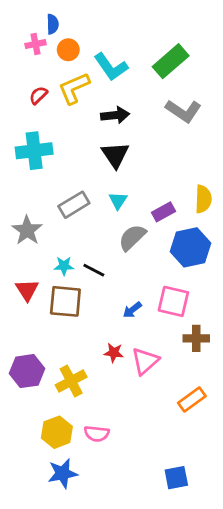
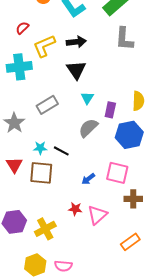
yellow L-shape: (74, 88) -> (44, 46), moved
gray L-shape: (183, 111) -> (124, 39), turned 60
cyan triangle: (118, 200) -> (87, 98), moved
purple rectangle: (163, 212) -> (110, 110), turned -49

